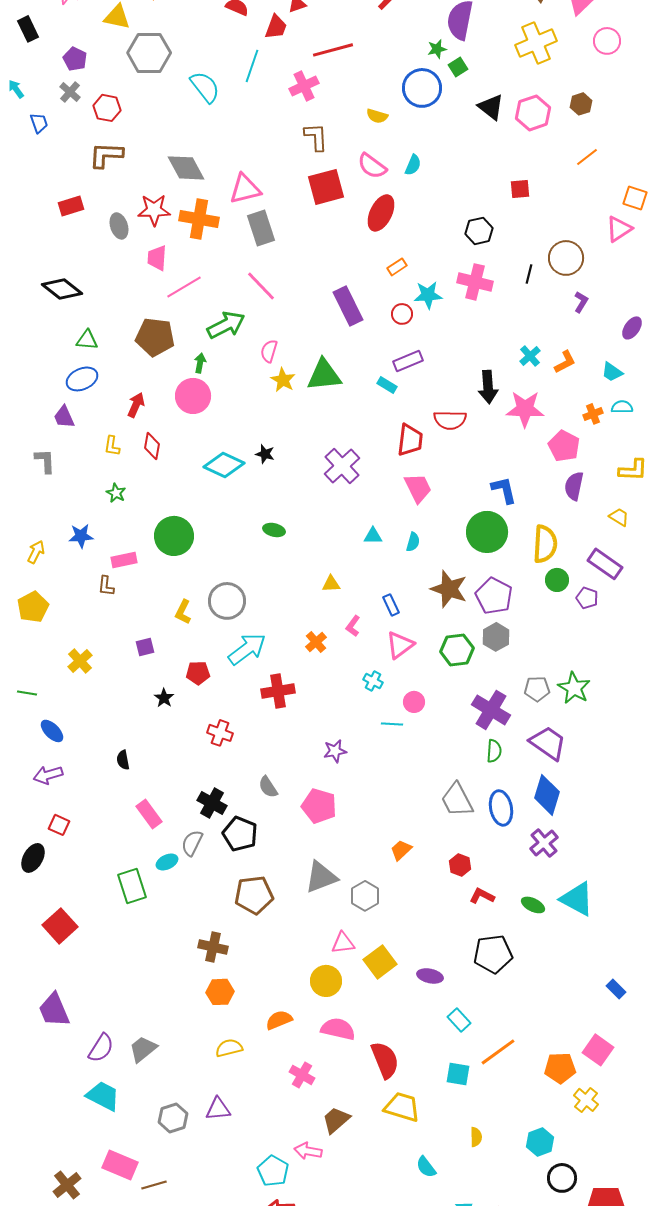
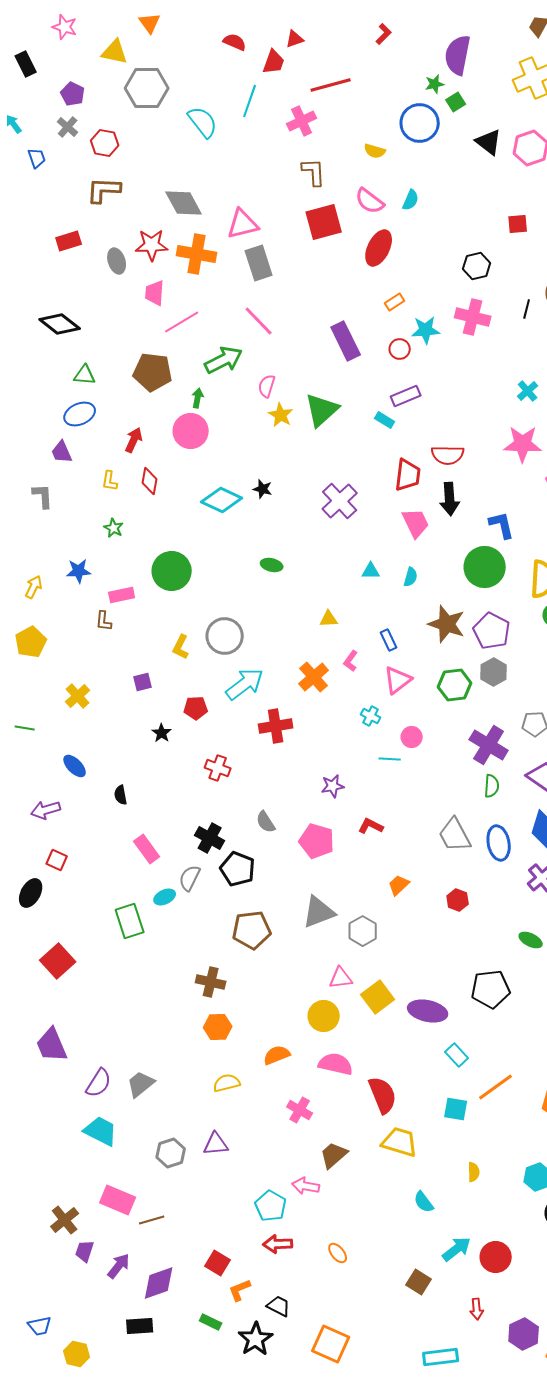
green triangle: (324, 375) -> (322, 410), turned -36
black arrow: (488, 387) -> (450, 499), moved
orange cross: (316, 642) -> (314, 677), size x1.4
blue ellipse: (52, 731) -> (75, 766), moved
red L-shape: (482, 896) -> (371, 826), moved
purple ellipse: (430, 976) -> (428, 1011), size x1.5

